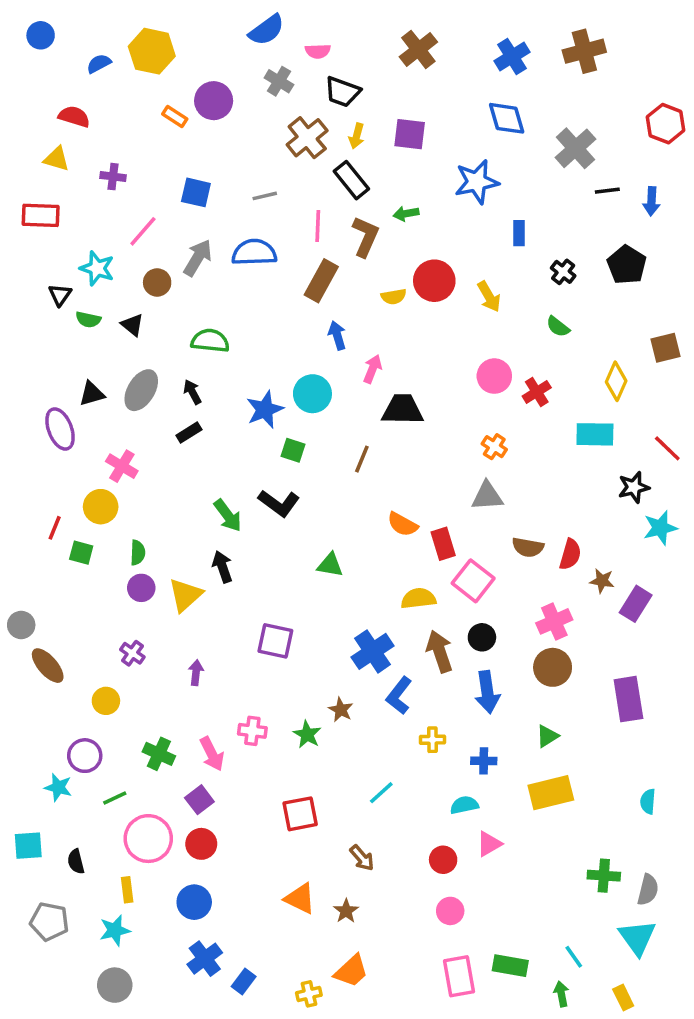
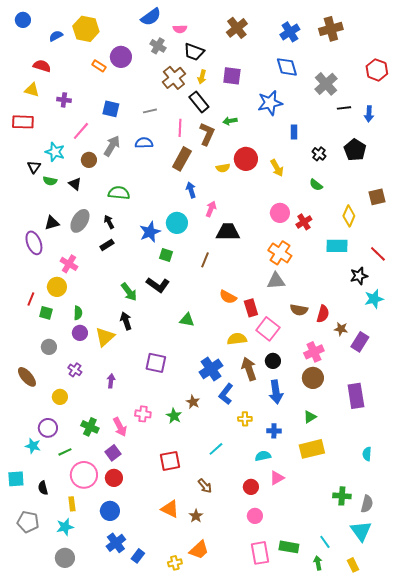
blue semicircle: (254, 252) -> (144, 143), size x0.7
orange cross: (494, 447) -> (280, 253), size x1.6
gray circle: (21, 625) -> (49, 347), moved

